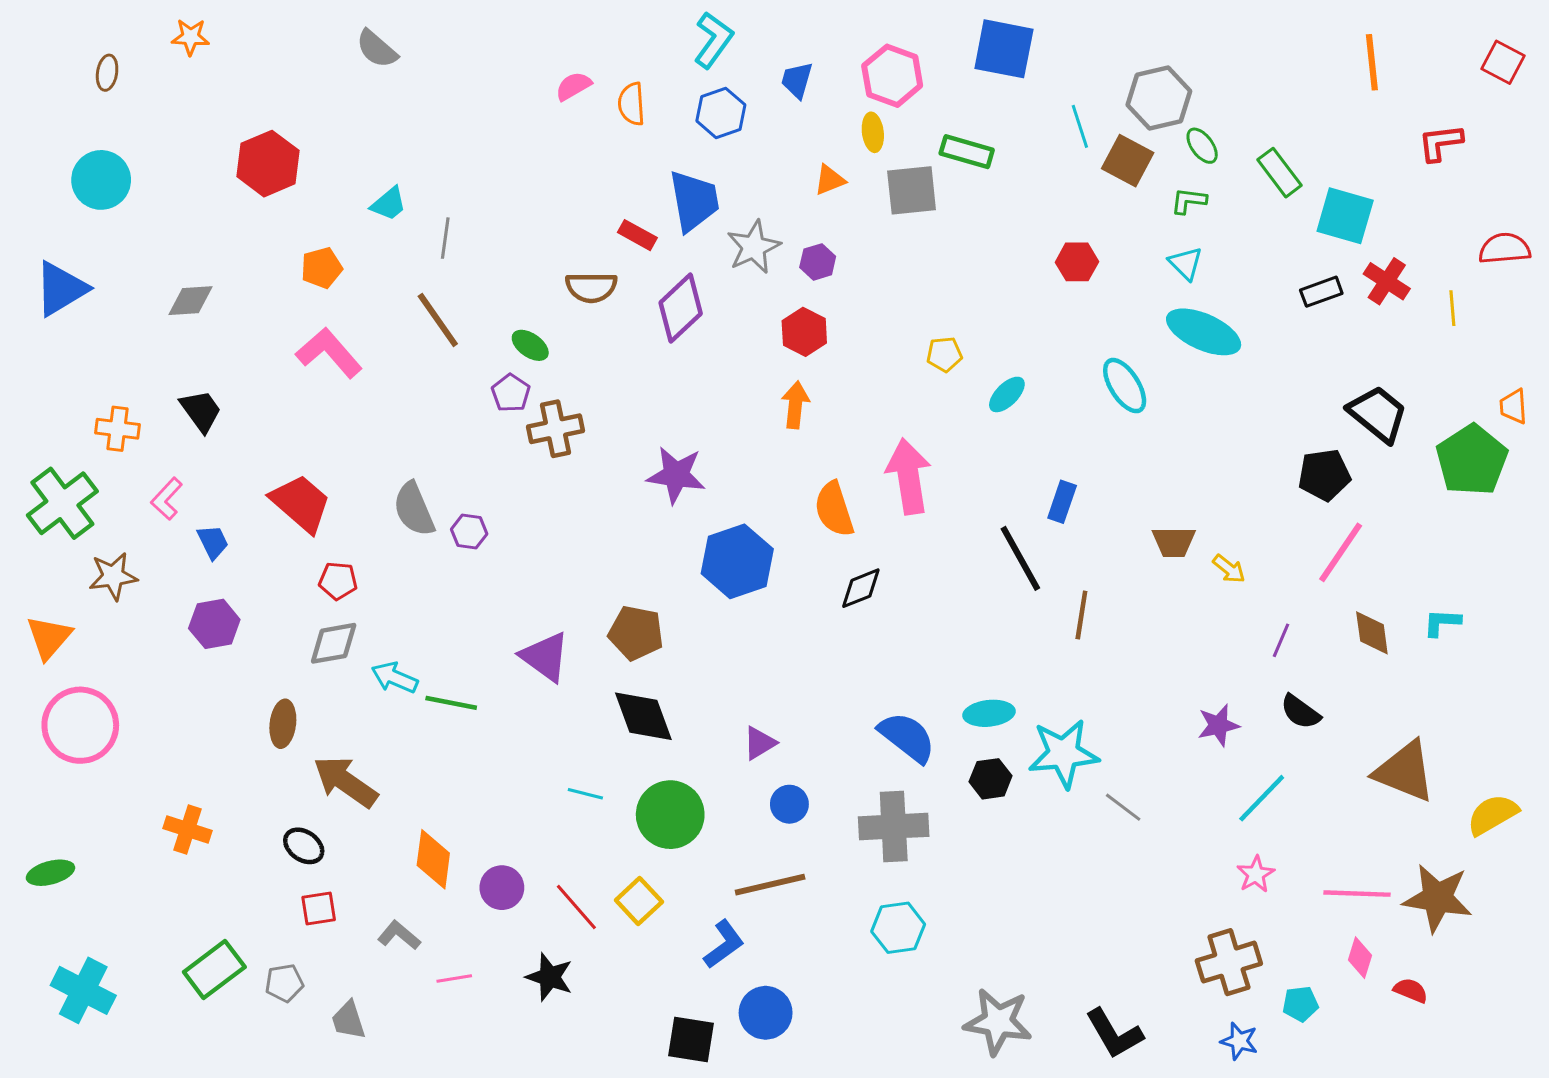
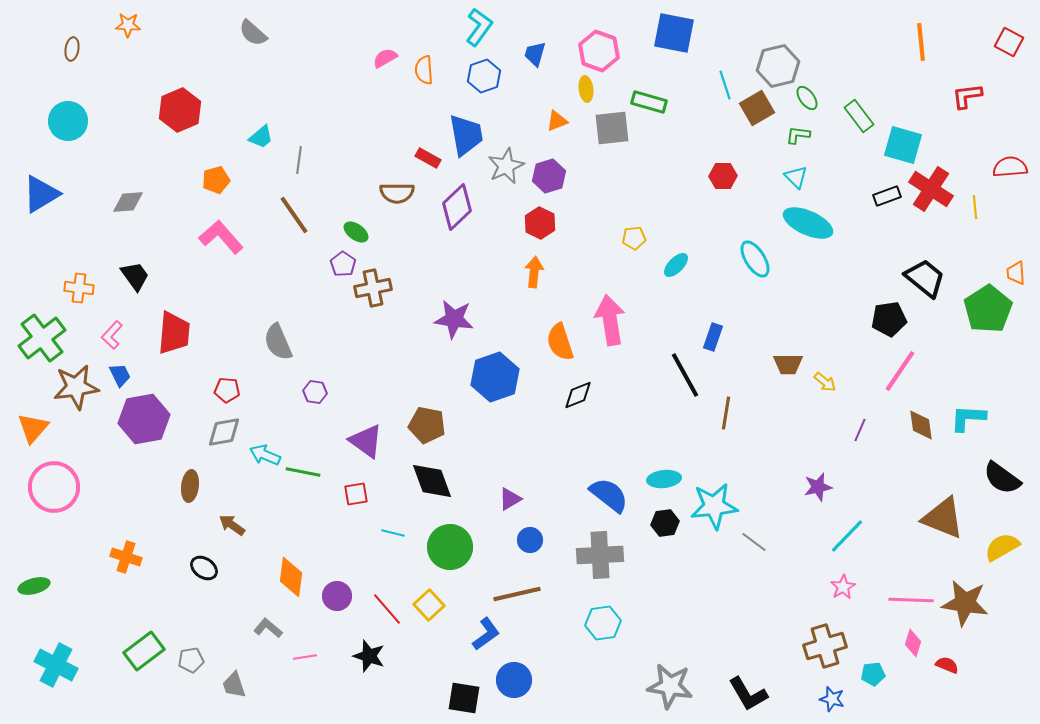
brown square: (1128, 161) -> (757, 108), turned 32
purple hexagon: (818, 262) -> (549, 176), size x1.4
red cross: (1387, 281) -> (931, 189), size x1.4
red trapezoid: (301, 503) -> (174, 333), moved, turned 54
purple hexagon: (469, 532) -> (315, 392), moved
blue trapezoid: (213, 542) -> (120, 375), moved
brown star: (113, 576) -> (76, 387), size x1.4
cyan L-shape: (1442, 622) -> (968, 418), size x1.4
purple hexagon: (214, 624) -> (144, 419), size x1.5
black semicircle: (1300, 712) -> (1002, 478), moved, size x1.4
brown arrow: (345, 782) -> (232, 525), size x0.6
red square: (319, 908) -> (356, 494), moved

